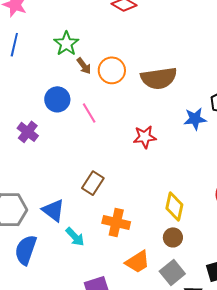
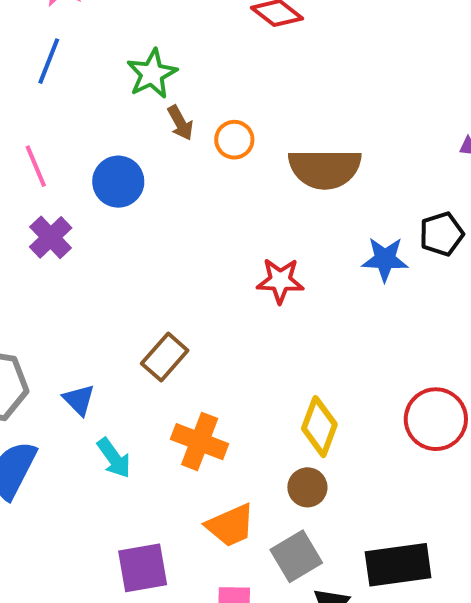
orange circle: (112, 70) -> (234, 140), size x0.7
pink line: (89, 113) -> (36, 166), moved
blue triangle: (53, 210) -> (79, 400), size x0.7

